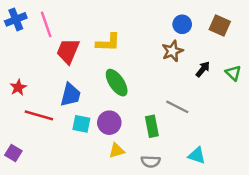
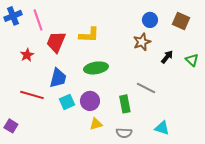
green ellipse: (117, 83) -> (96, 68), turned -65
red star: (18, 87) -> (27, 55), moved
cyan square: (81, 124) -> (67, 102), turned -35

